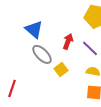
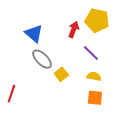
red arrow: (68, 41) -> (74, 30), moved

